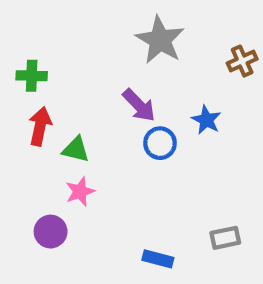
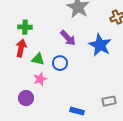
green cross: (32, 76) -> (25, 27), moved
blue star: (206, 120) -> (100, 45), size x1.6
blue circle: (160, 143) -> (60, 63), moved

